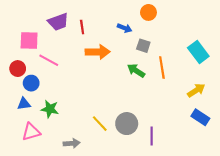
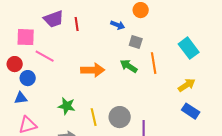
orange arrow: (98, 52) -> (93, 70), moved
green star: (50, 109) -> (67, 106), moved
yellow line: (100, 124) -> (94, 117), turned 30

